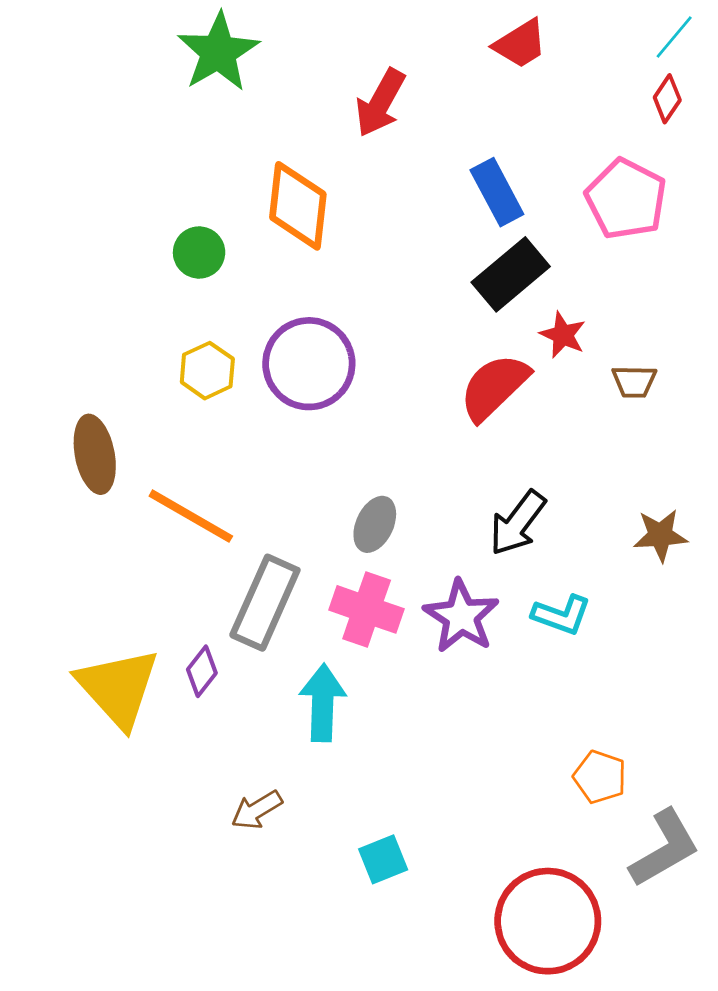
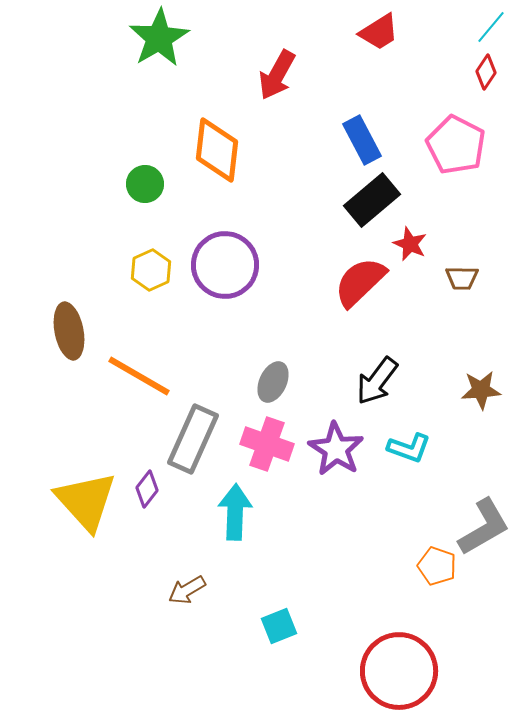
gray L-shape: (664, 848) -> (484, 527), moved

